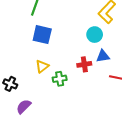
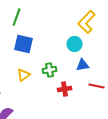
red cross: (84, 64) -> (65, 89), moved
green cross: (60, 79) -> (50, 70), moved

